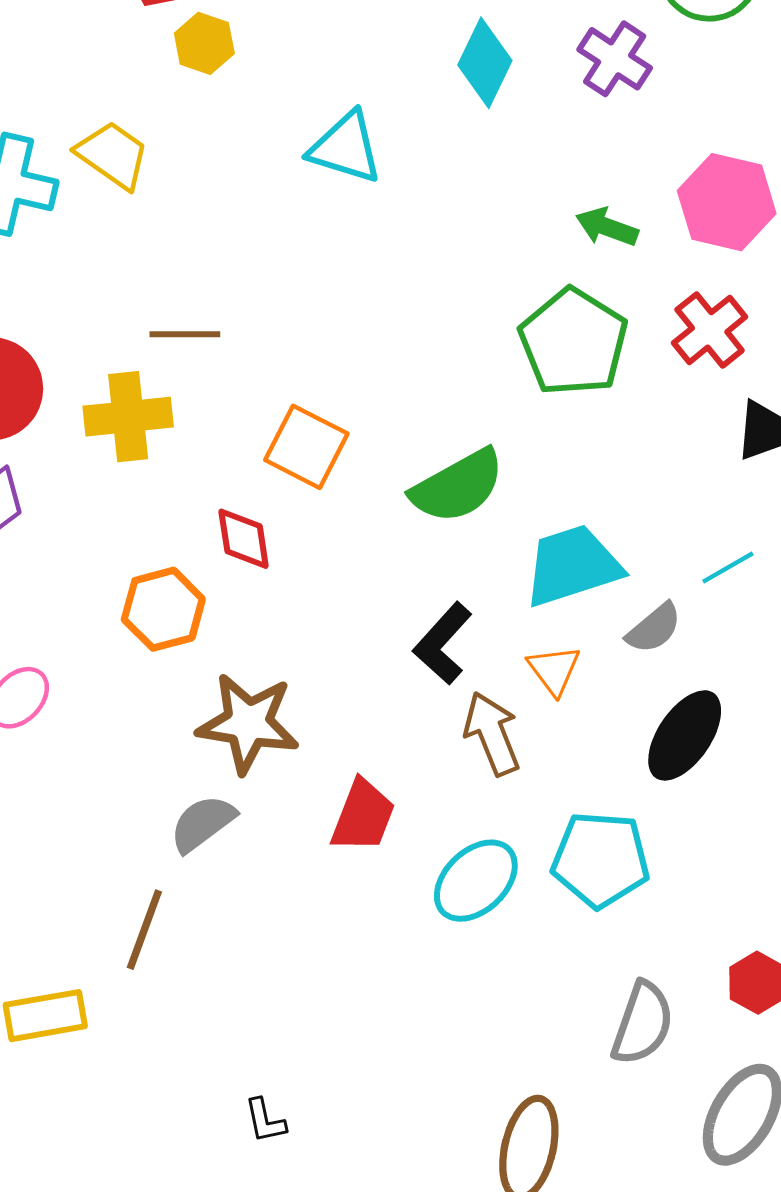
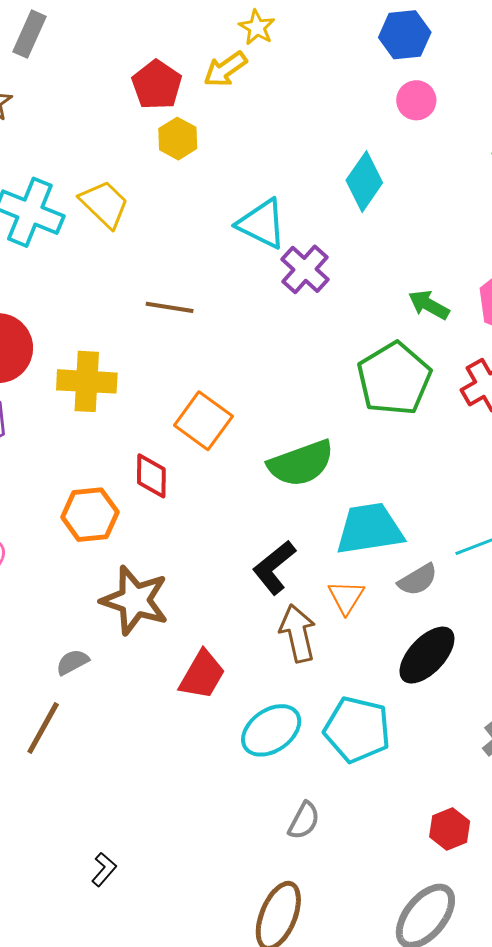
purple cross: (615, 59) -> (305, 269), moved
brown line: (185, 334) -> (170, 307), moved
gray semicircle: (203, 823) -> (72, 662), moved, size x0.7
gray semicircle: (643, 1023) -> (304, 821), moved, size x0.7
black L-shape: (265, 1121) -> (104, 869), turned -136

